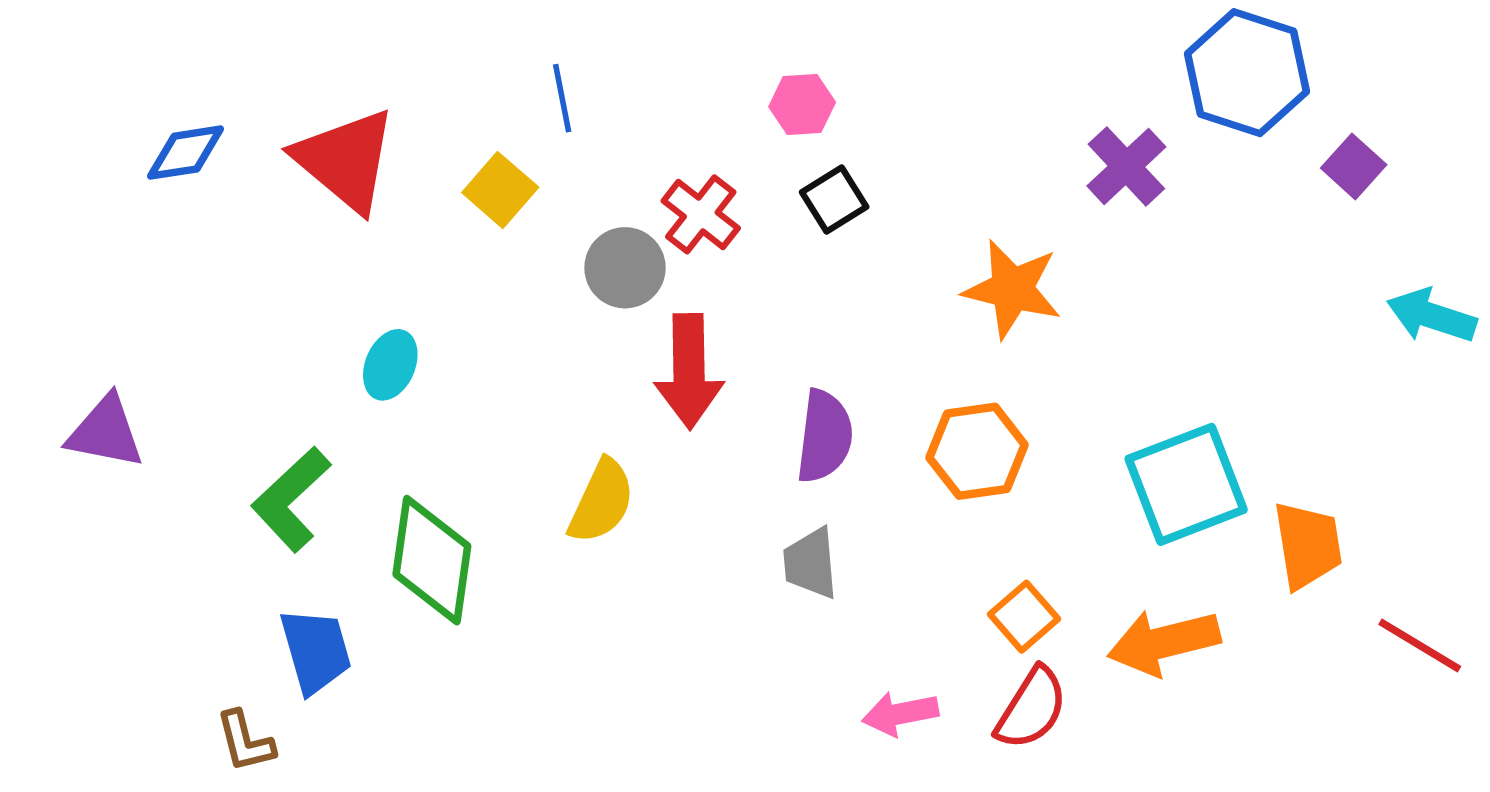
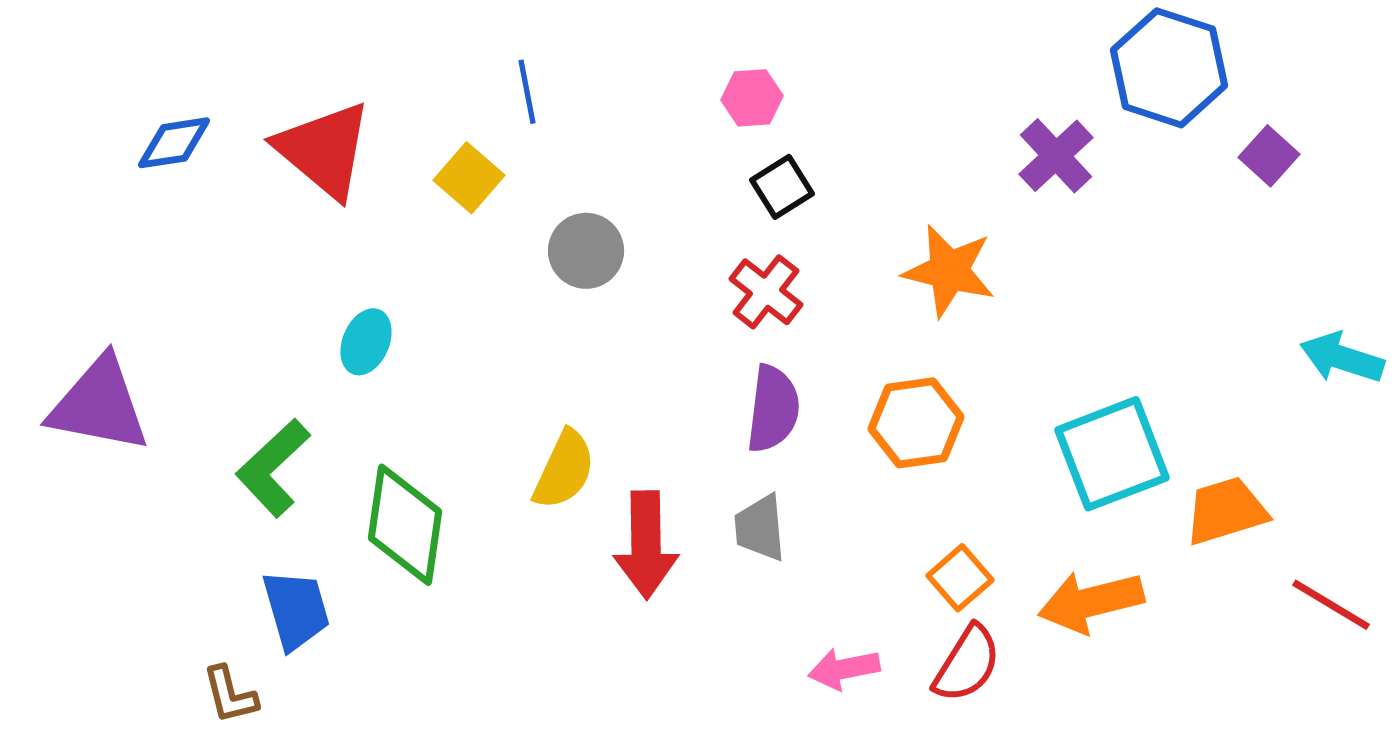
red cross: (701, 214) -> (766, 292), moved
cyan arrow: (1431, 316) -> (1342, 358), moved
red arrow: (689, 371) -> (646, 545), moved
purple triangle: (105, 432) -> (99, 405), size x1.4
orange trapezoid: (1308, 545) -> (1226, 511), turned -98

